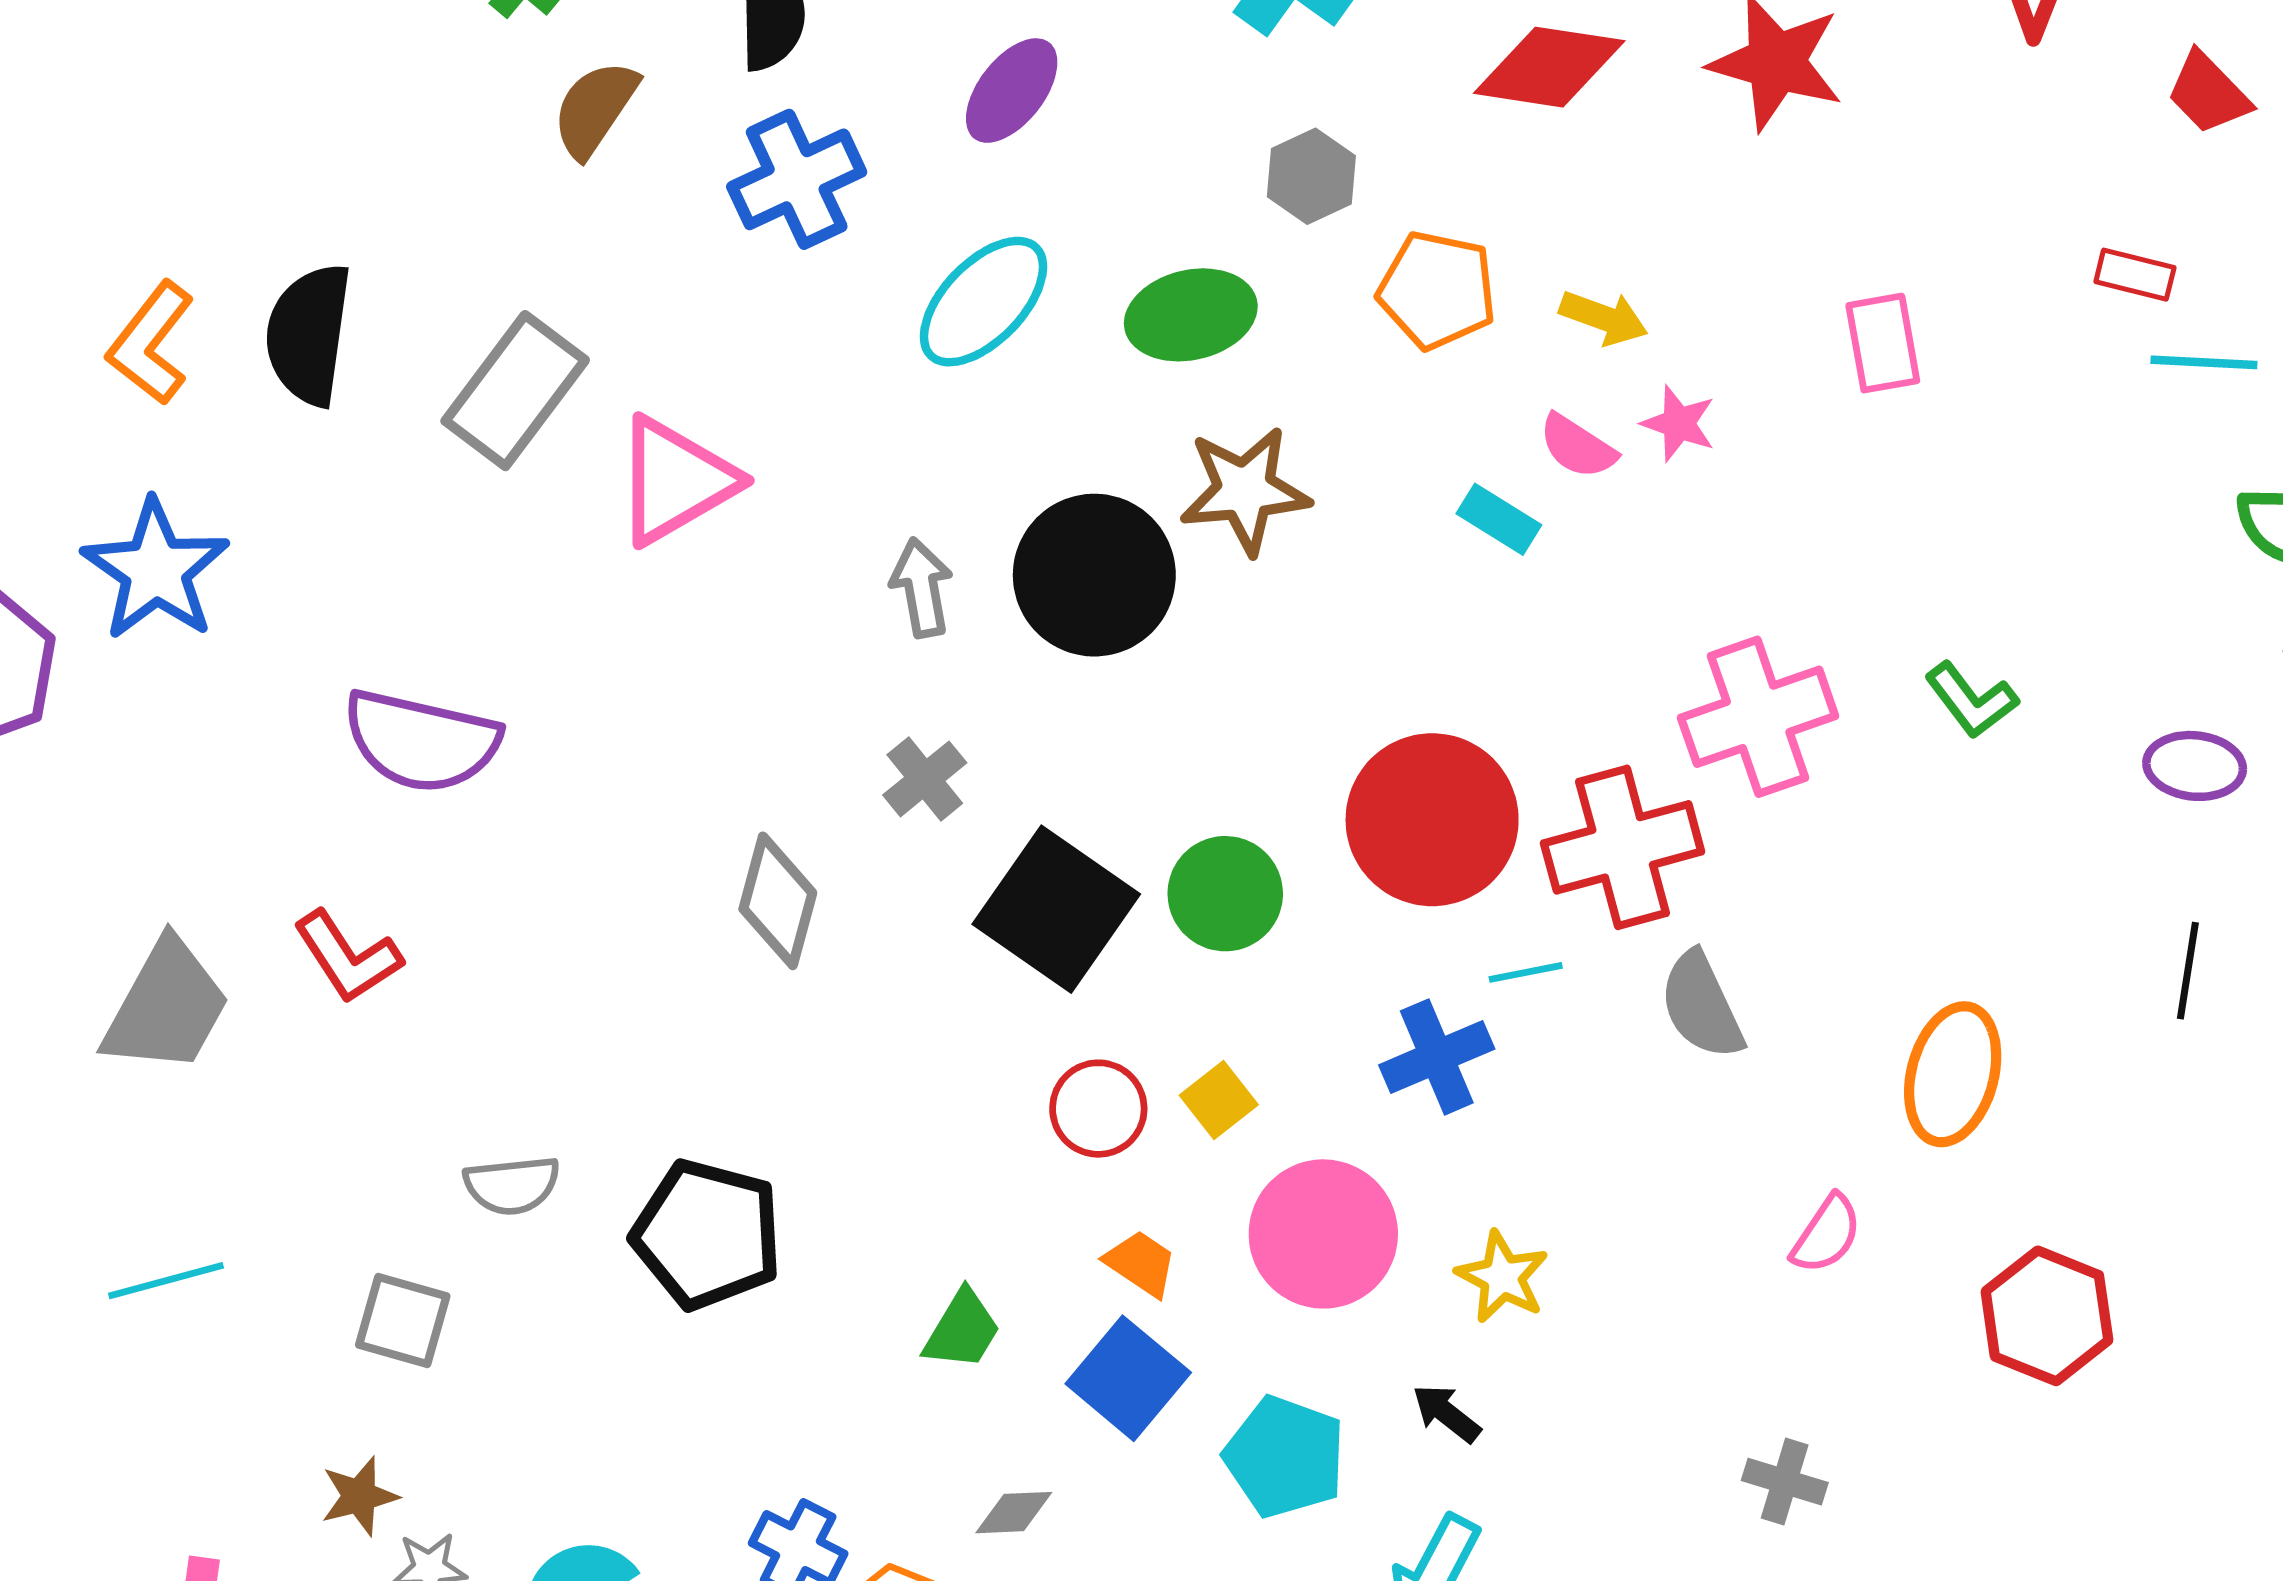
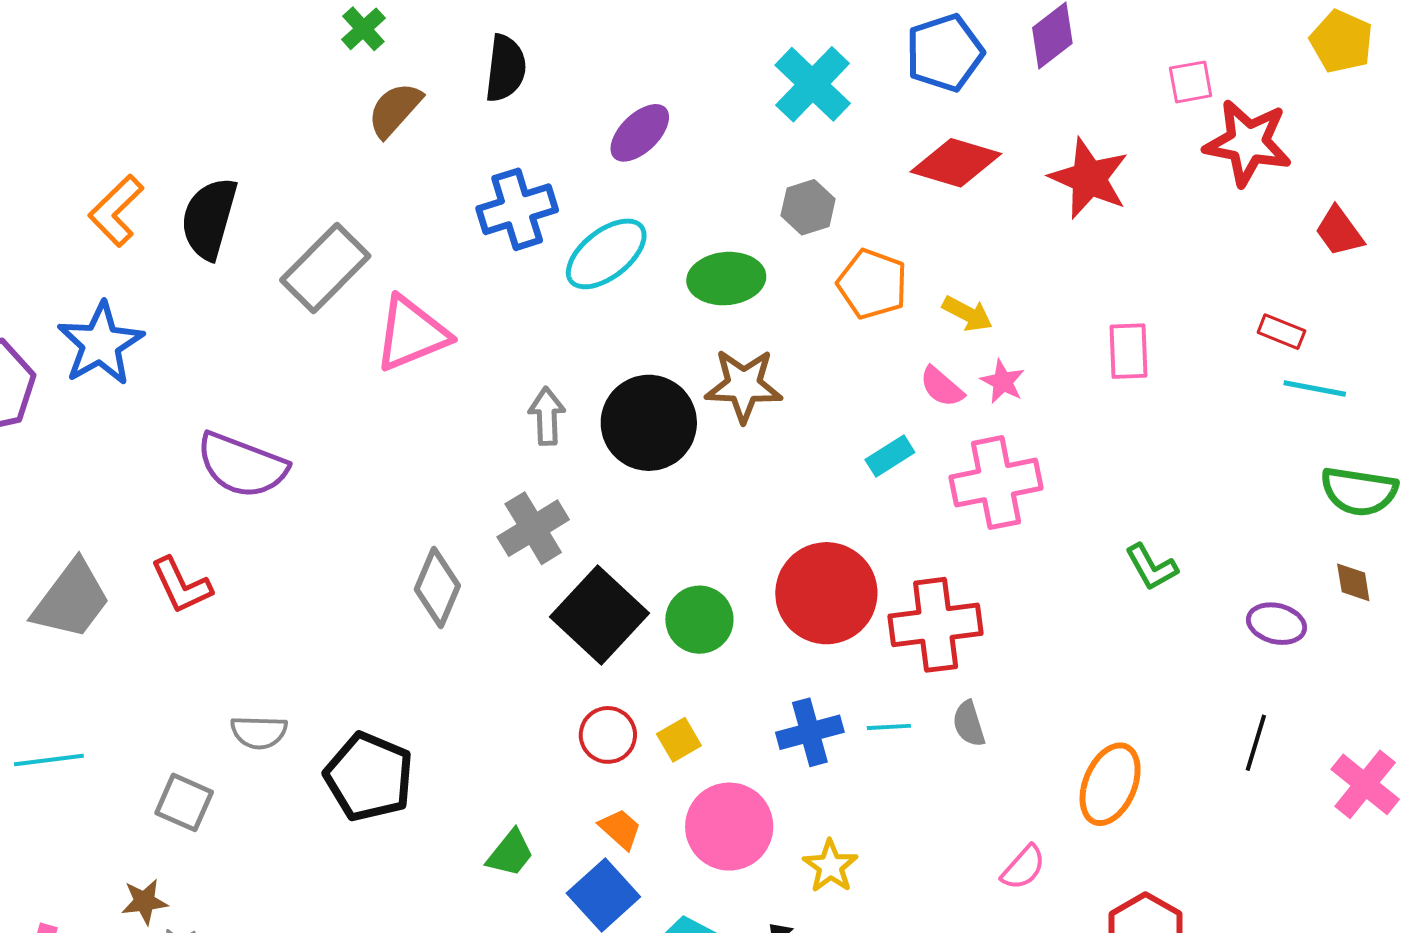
blue cross: (797, 179) -> (517, 209), moved
cyan rectangle: (1499, 519) -> (890, 456), moved, turned -72
pink cross: (1758, 717) -> (996, 483), moved
gray cross: (925, 779) -> (533, 528), size x1.4
cyan line: (1526, 972) -> (889, 727), moved
gray semicircle: (1702, 1006) -> (969, 724), size x0.7

